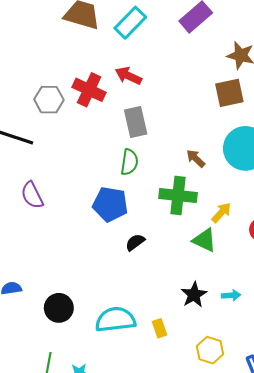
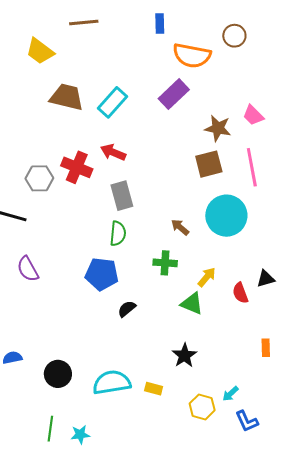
green cross: (178, 195) -> (165, 263), size x0.7
cyan arrow: (231, 295) -> (230, 394), moved, turned 144
yellow rectangle: (159, 328) -> (154, 389), turned -54

